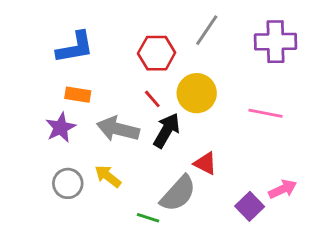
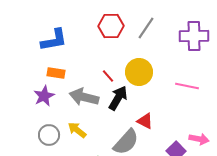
red hexagon: (157, 53) -> (111, 26), moved
pink arrow: (283, 189) -> (199, 139), turned 36

